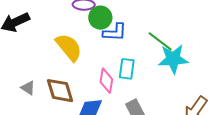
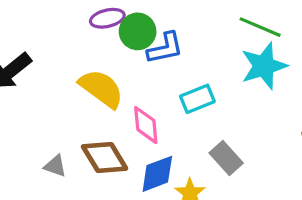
green line: (160, 41) -> (260, 27), moved
cyan rectangle: (127, 69) -> (197, 99), turned 75
pink diamond: (106, 81) -> (146, 125), moved

